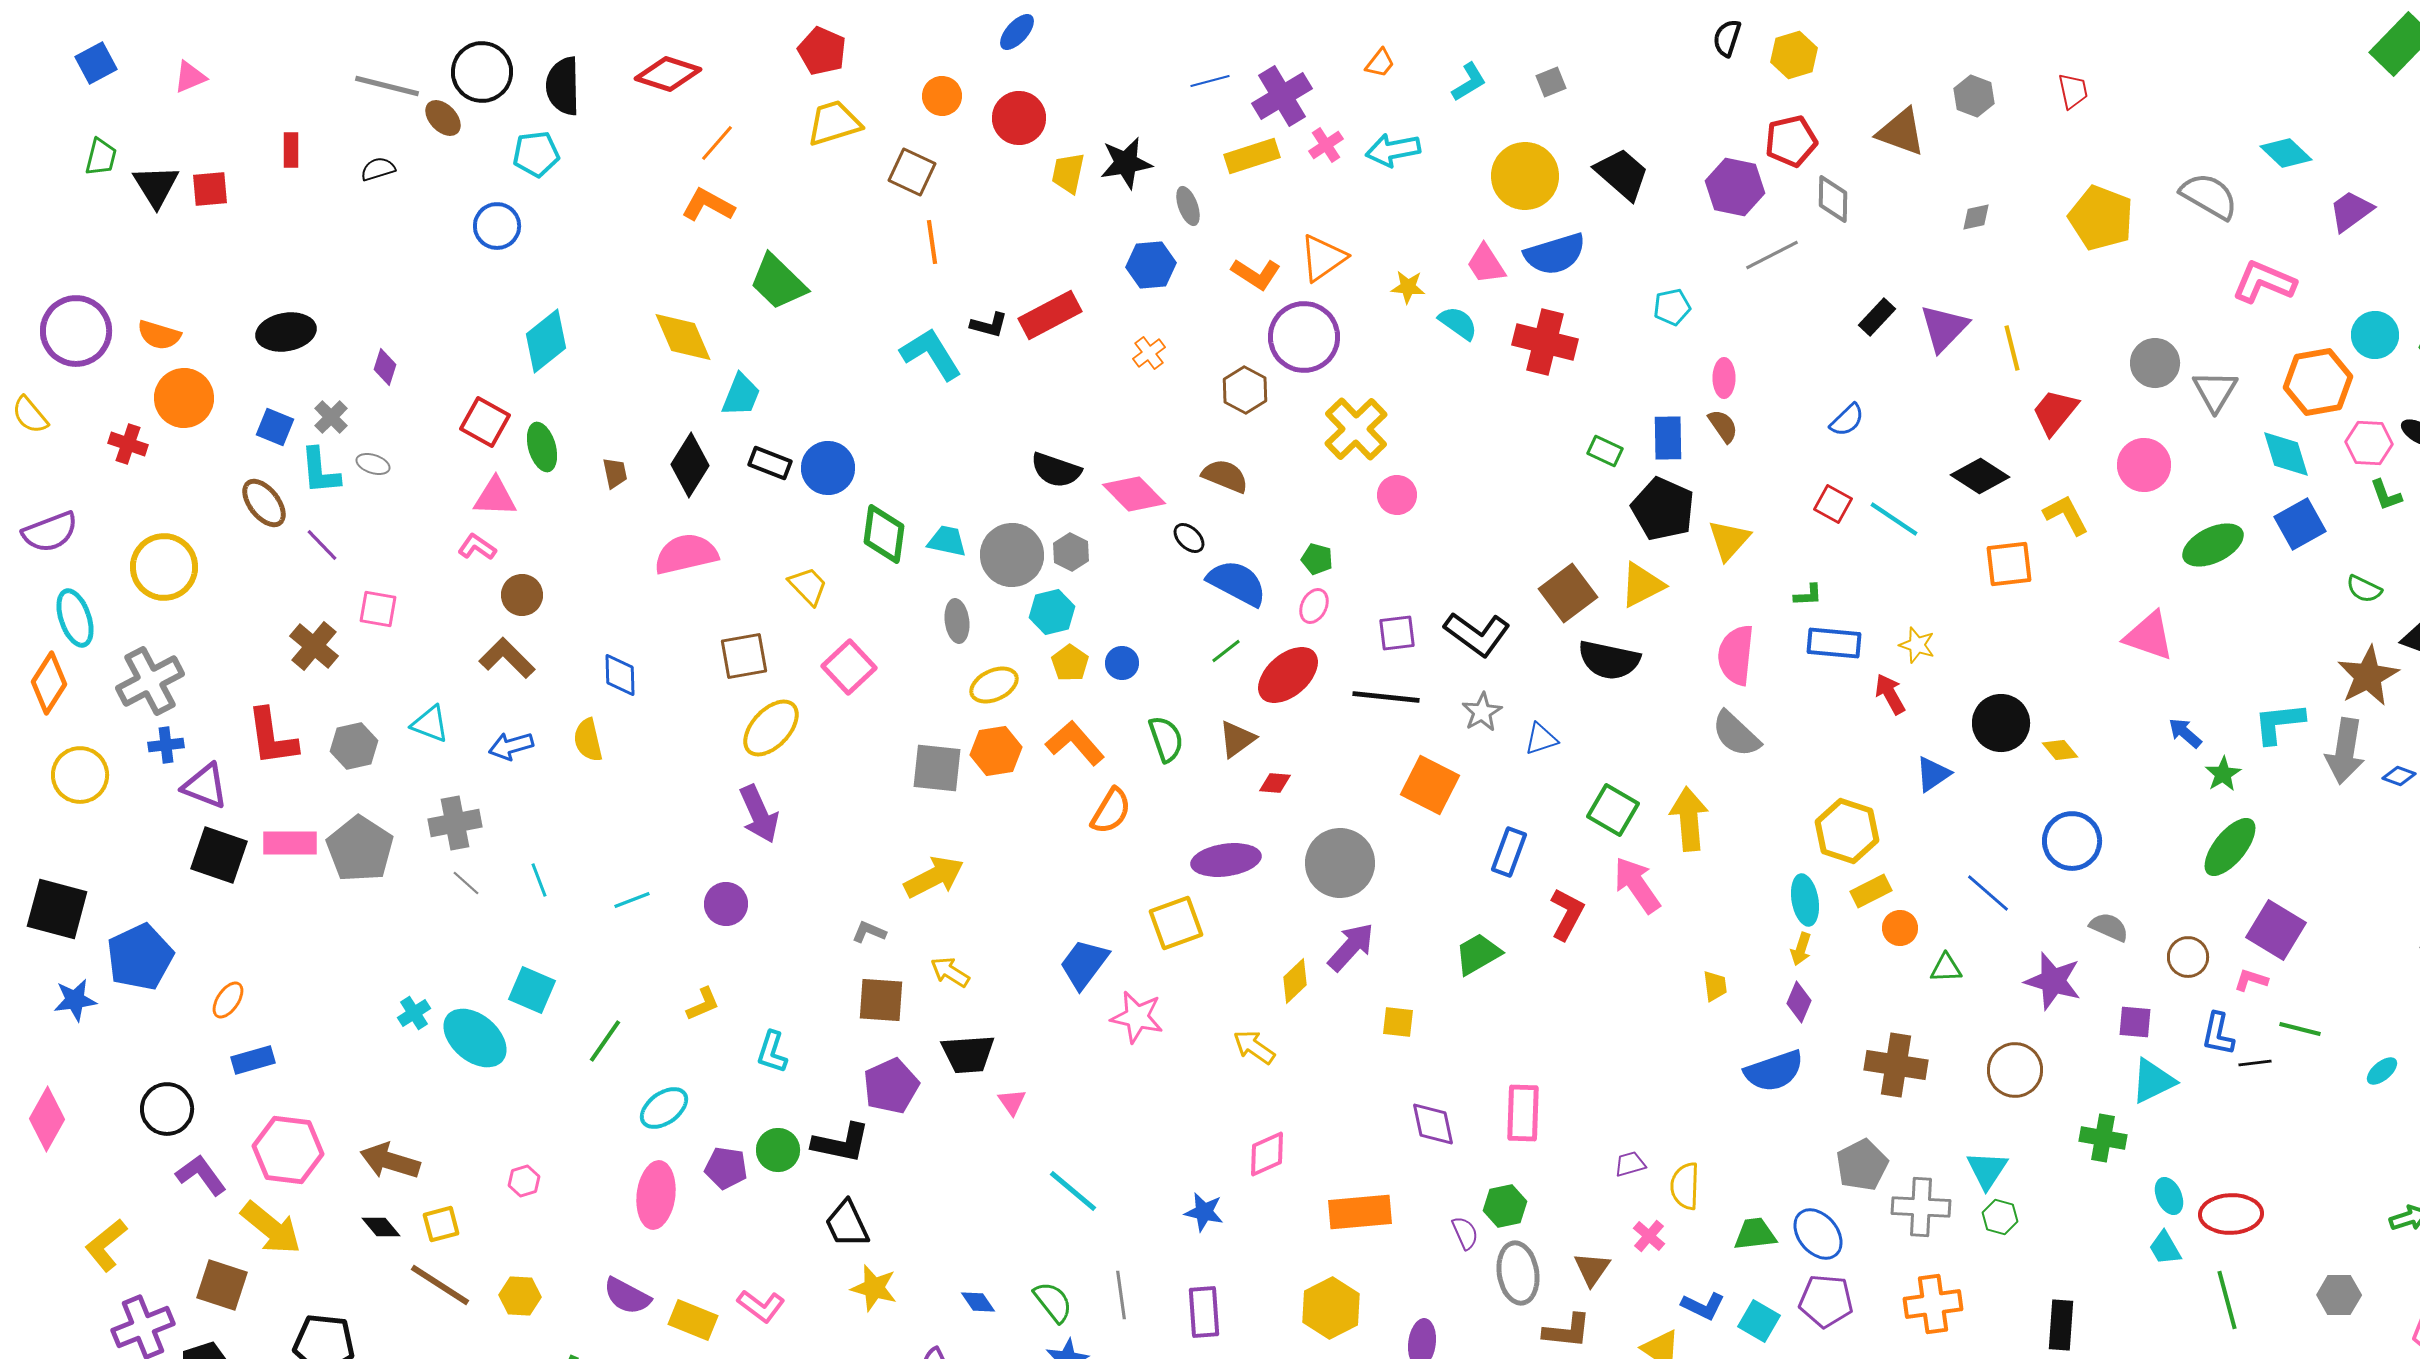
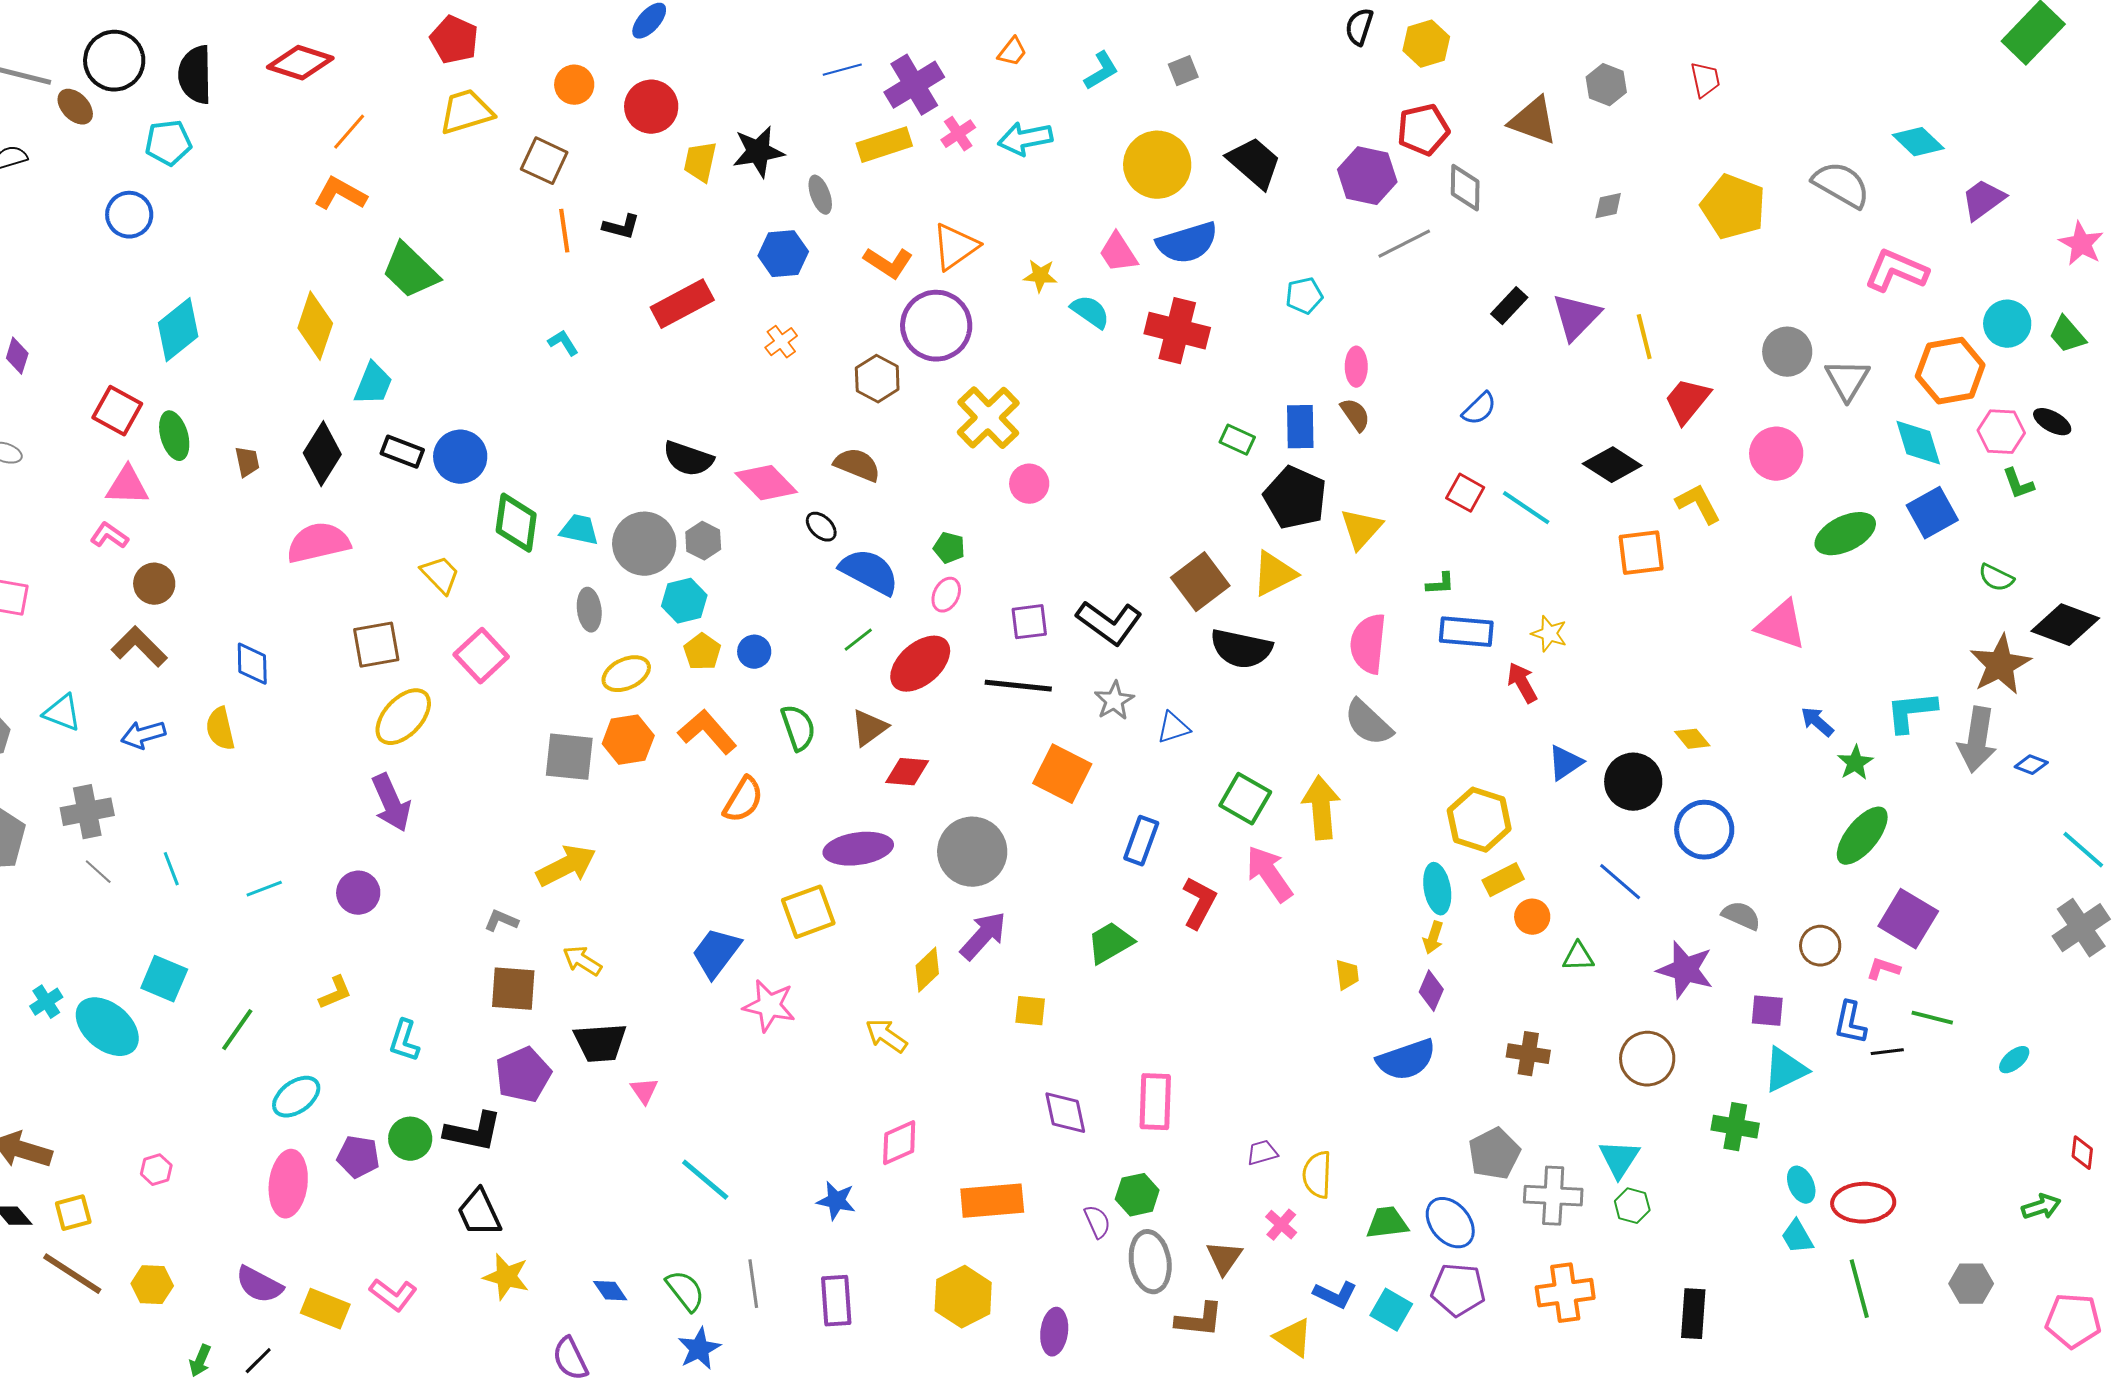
black L-shape: (989, 325) -> (621, 227), moved
yellow diamond: (683, 337) -> (315, 326), turned 42
cyan L-shape: (931, 354) -> (563, 343), size x0.5
black circle: (2001, 723) -> (1633, 782), moved
red diamond: (1275, 783) -> (907, 772), size x1.4
brown cross: (1896, 1065) -> (1528, 1054), size x0.7

